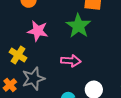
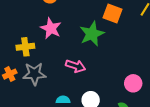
yellow cross: (18, 55) -> (25, 47), turned 36

